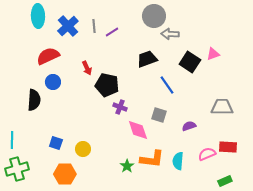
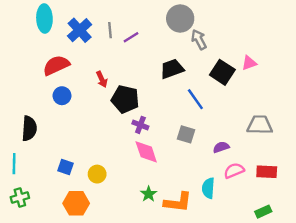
gray arrow: (170, 34) -> (199, 40), turned 60
black semicircle: (34, 100) -> (29, 128), moved
pink diamond: (138, 130) -> (146, 152), moved
pink semicircle: (207, 154) -> (234, 171), moved
orange L-shape: (152, 159) -> (178, 202), moved
green cross: (17, 169) -> (20, 197), size x0.7

